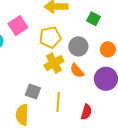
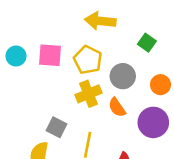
pink square: (18, 26) -> (50, 55), moved, turned 30
yellow pentagon: (50, 37) -> (88, 60), turned 30

